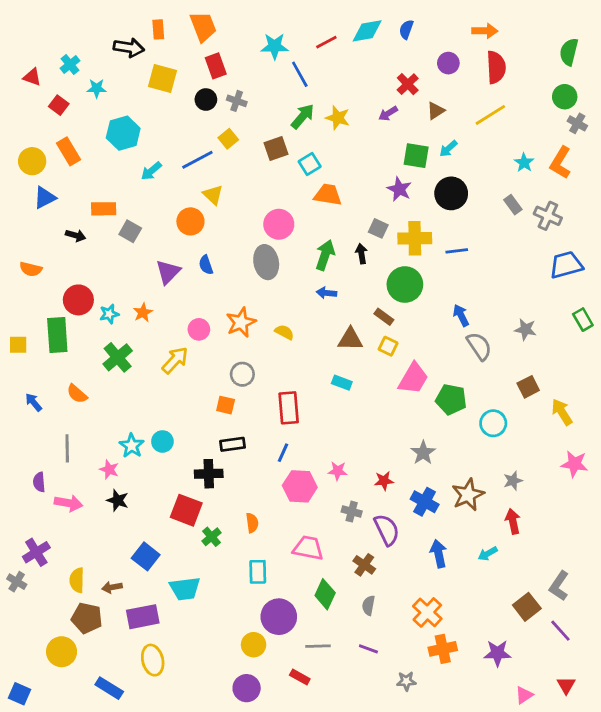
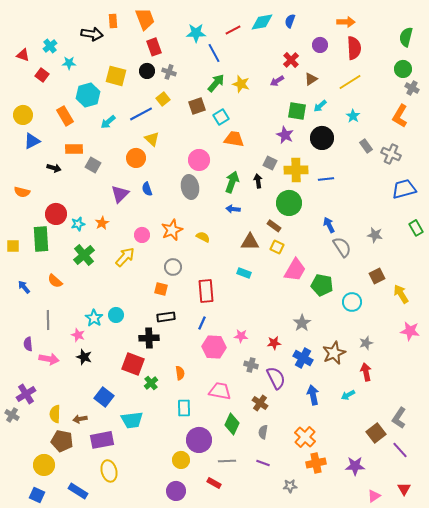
yellow square: (162, 78) -> (116, 76), moved
orange rectangle: (69, 151) -> (65, 116), moved
cyan star: (524, 163) -> (353, 116), moved
blue square: (19, 694) -> (37, 495), moved

